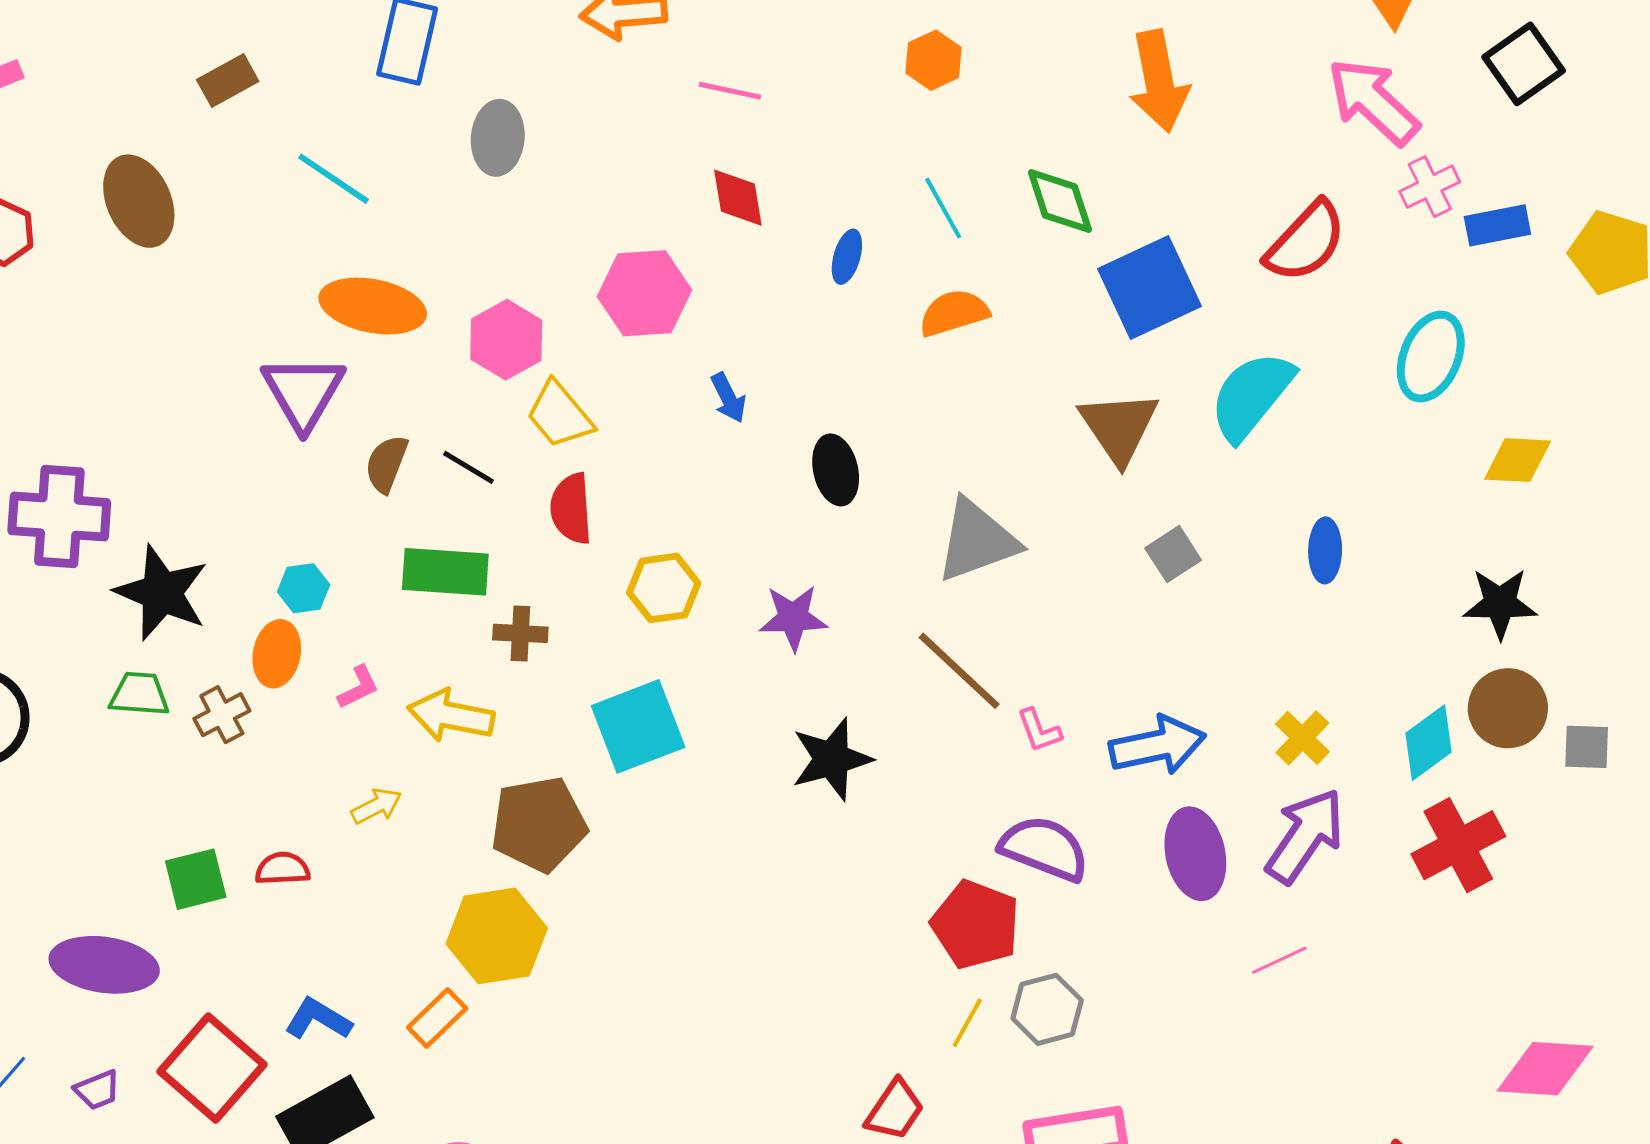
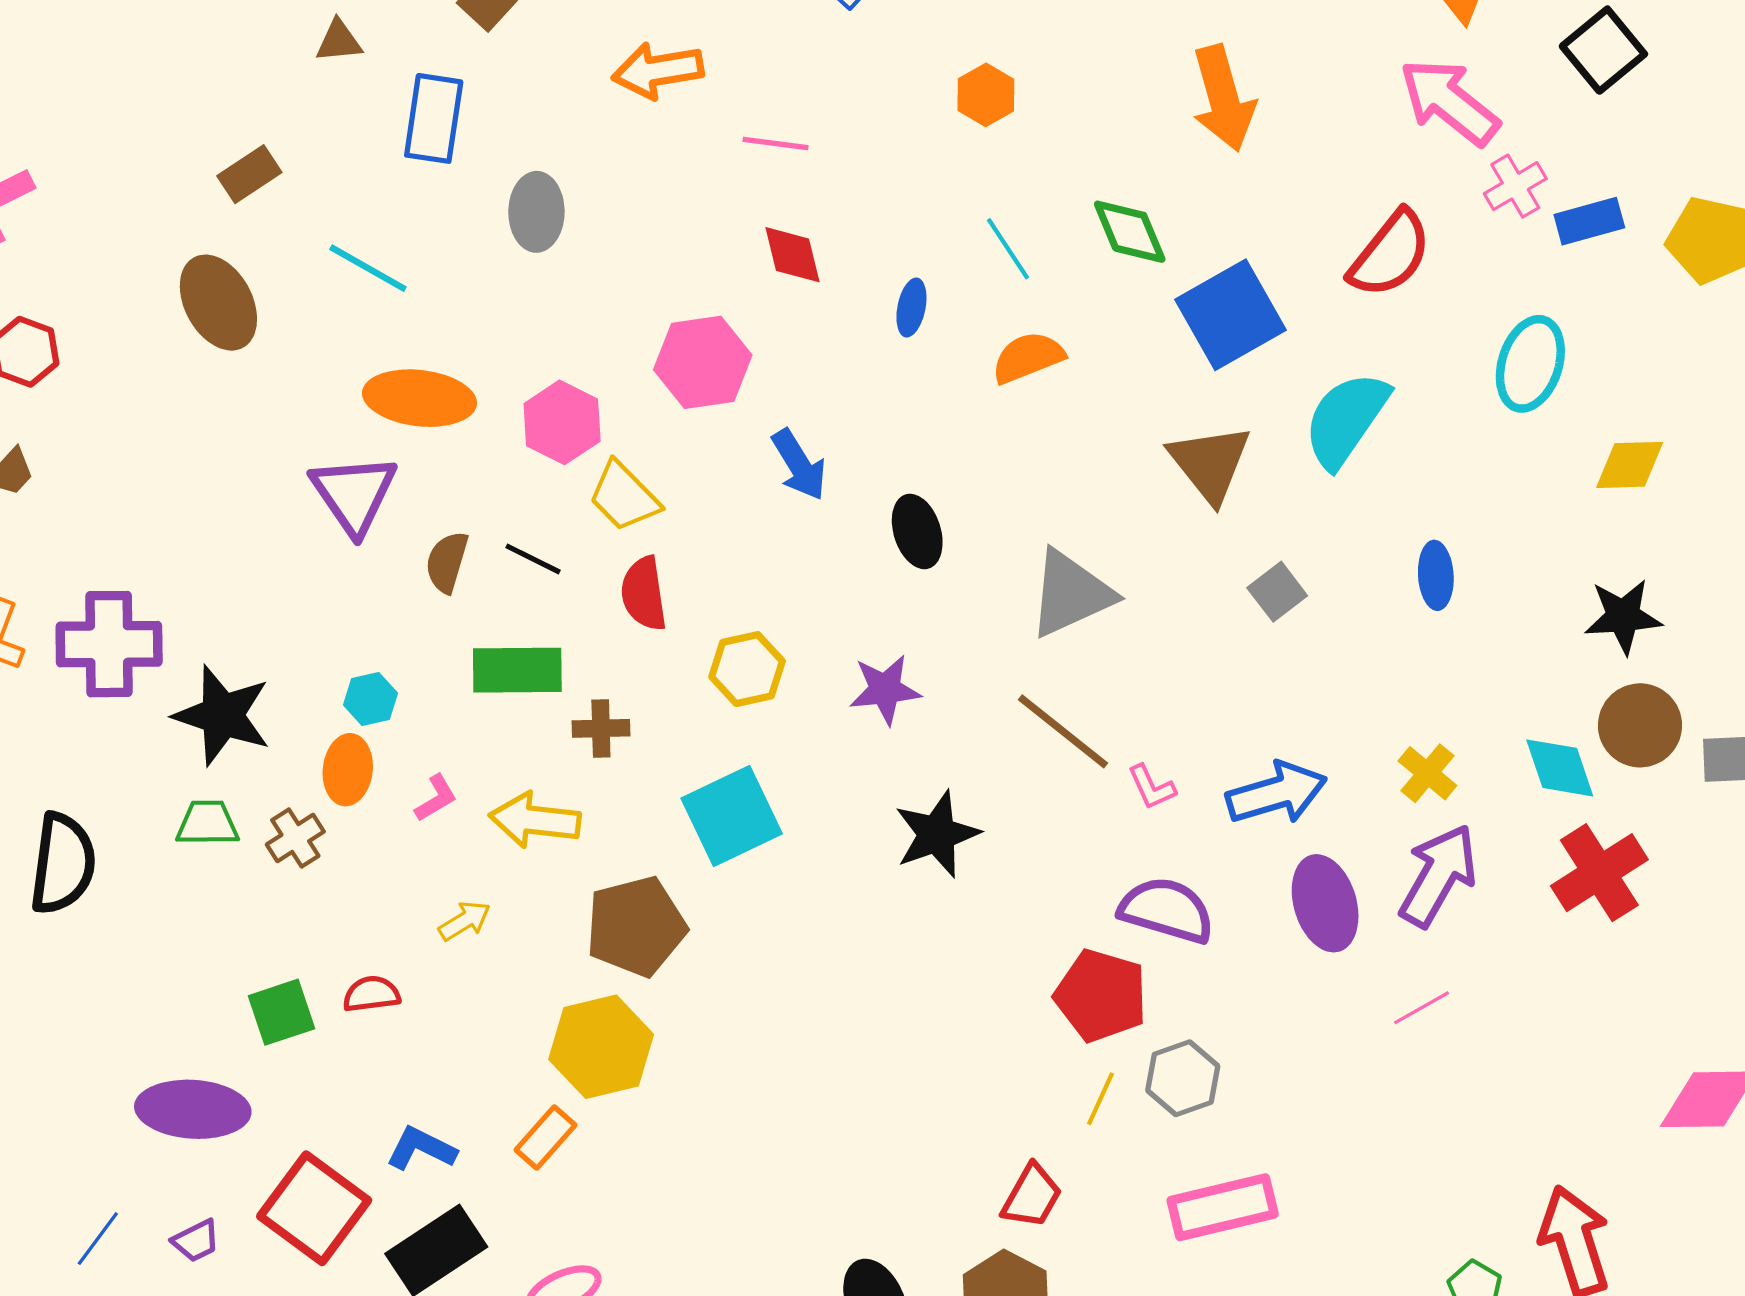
brown ellipse: (139, 201) -> (218, 303), moved
blue arrow: (728, 398) -> (799, 465), size x1.4
cyan diamond: (1428, 743) -> (1560, 768), turned -68

